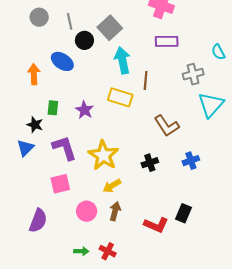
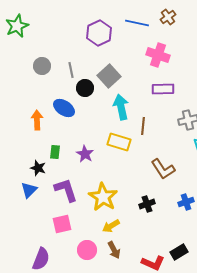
brown arrow: (115, 211) -> (114, 250), turned 138
black rectangle: (184, 213) -> (179, 252), turned 36

